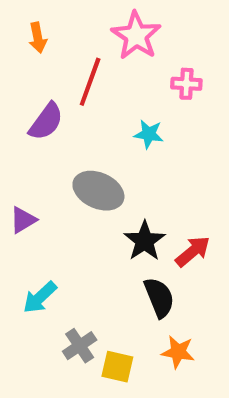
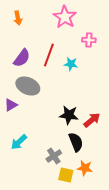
red line: (90, 82) -> (49, 55), moved
gray ellipse: (98, 191) -> (28, 86), moved
black star: (145, 241) -> (69, 115), turned -30
gray cross: (80, 346) -> (54, 156), moved
yellow square: (117, 367) -> (66, 175), moved

